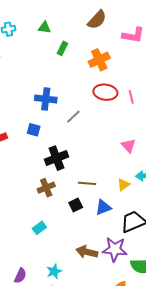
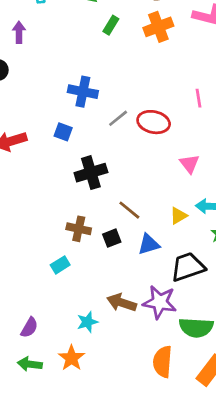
orange cross: (99, 60) -> (158, 27), moved
red ellipse: (105, 92) -> (154, 122), moved
brown line: (87, 183) -> (129, 210), turned 30
brown cross: (46, 188) -> (79, 229), moved, turned 30
cyan star: (54, 271) -> (87, 322), moved

